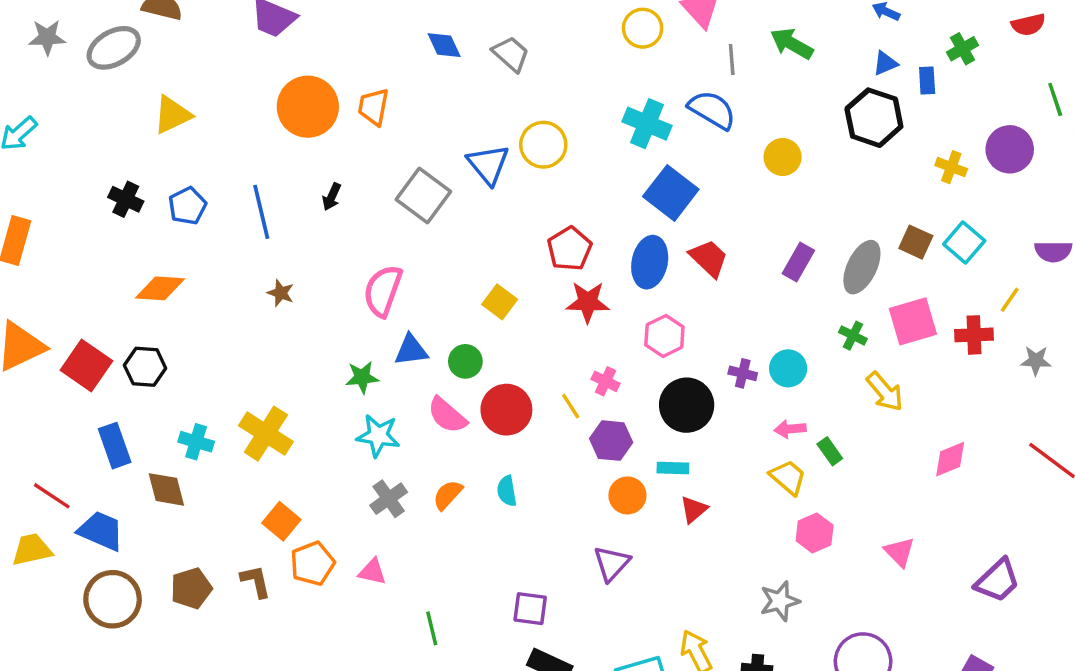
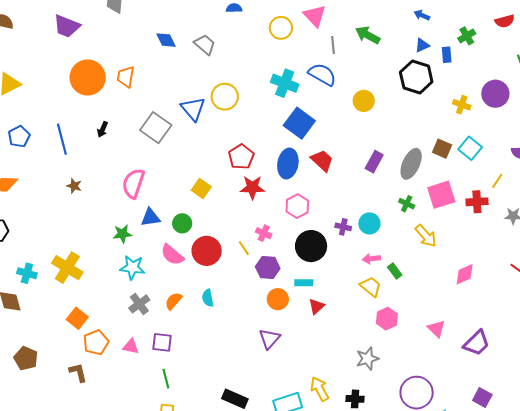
brown L-shape: (256, 581) -> (78, 372), moved
purple trapezoid: (997, 581) -> (477, 343), moved
brown pentagon: (191, 588) -> (26, 358), turned -30
purple square: (530, 609) -> (162, 342), moved

